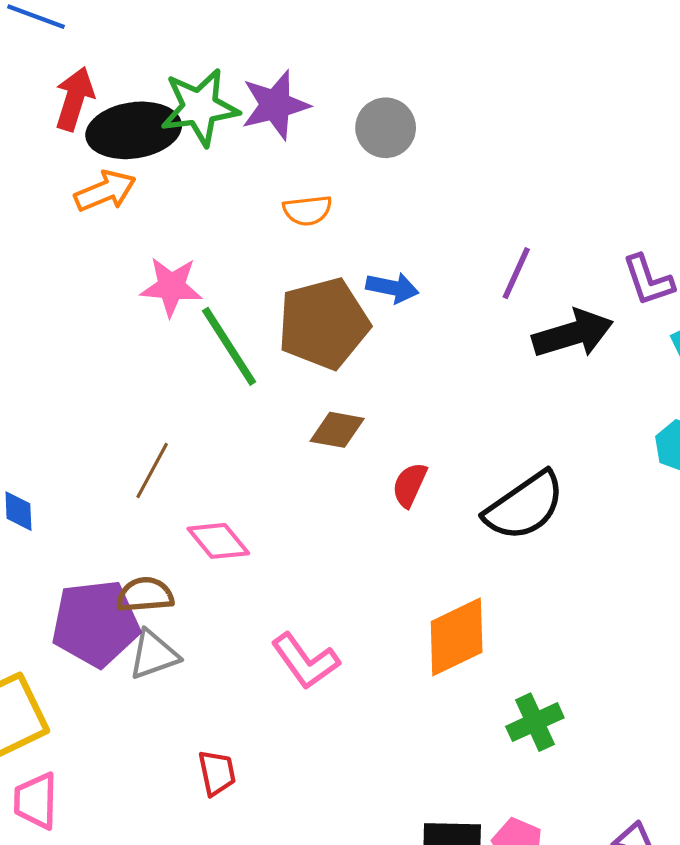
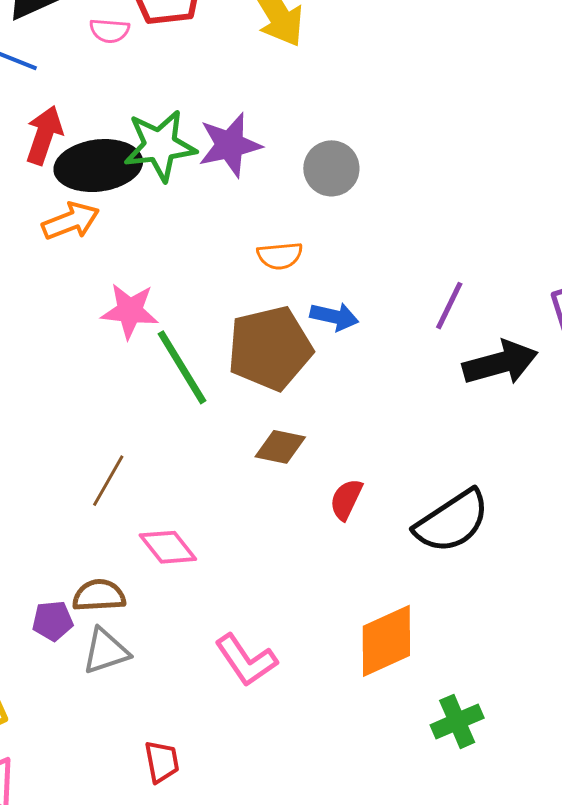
orange semicircle: (307, 210) -> (280, 256), moved
purple pentagon: (96, 623) -> (53, 621), size x0.5

